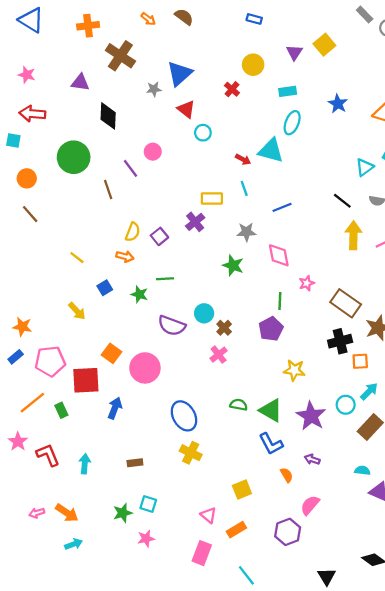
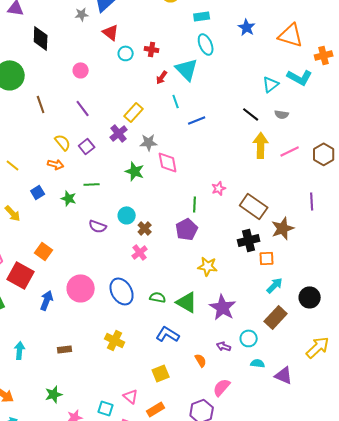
red cross: (232, 89) -> (152, 49), moved, turned -32
cyan ellipse: (292, 123) -> (206, 44), turned -45
cyan triangle: (271, 151) -> (187, 69), turned 30
red arrow: (243, 159) -> (162, 77), turned 96
purple line: (130, 168) -> (83, 108), moved
cyan line: (244, 188) -> (176, 101), moved
yellow rectangle: (212, 198) -> (134, 112), turned -48
yellow semicircle: (133, 232) -> (63, 142), turned -60
gray star: (246, 232) -> (149, 142), moved
pink diamond: (279, 255) -> (168, 162), moved
green star: (233, 265) -> (135, 171), moved
purple semicircle: (172, 326) -> (98, 226), size x0.7
pink circle: (145, 368) -> (81, 288), moved
red square: (86, 380) -> (21, 275), turned 32
cyan circle: (346, 405) -> (249, 338), moved
blue ellipse: (184, 416) -> (122, 291), moved
blue L-shape: (271, 444) -> (168, 334), moved, turned 150
cyan semicircle: (362, 471) -> (258, 363), moved
cyan square: (148, 504) -> (106, 408), moved

